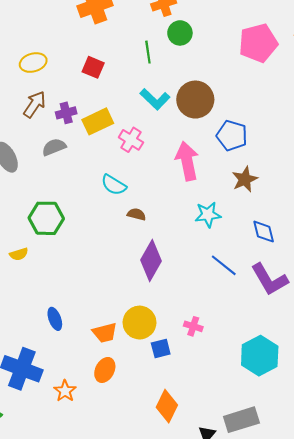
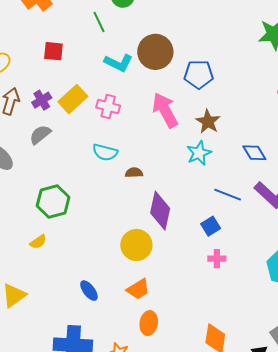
brown star: (245, 179) -> (208, 122), moved
yellow circle: (140, 323) -> (136, 245), moved
blue square: (161, 349) -> (211, 226), moved

